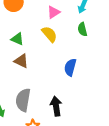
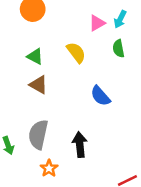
pink triangle: (54, 12) -> (97, 23), moved
blue semicircle: (70, 67) -> (100, 96), turned -60

